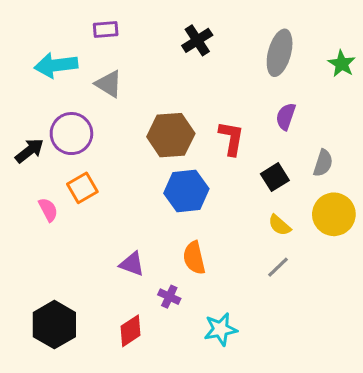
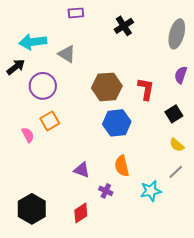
purple rectangle: (106, 30) -> (76, 13), moved
black arrow: (30, 151) -> (16, 67), moved
cyan star: (221, 329) -> (151, 191), moved

